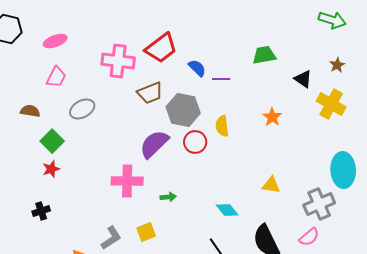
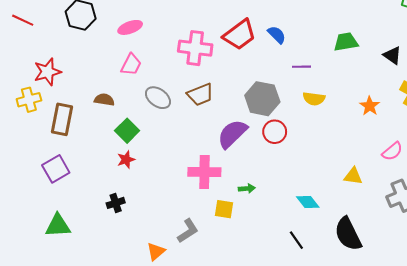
blue semicircle: (197, 68) -> (277, 35), moved
black triangle: (303, 79) -> (392, 55), moved
brown trapezoid: (150, 93) -> (200, 95), moved
gray ellipse: (82, 109) -> (158, 98), turned 65
orange star: (272, 117) -> (370, 106), moved
yellow semicircle: (222, 126) -> (314, 99), moved, turned -75
yellow square: (146, 232) -> (224, 209), moved, turned 30
pink semicircle: (309, 237) -> (392, 151), moved

